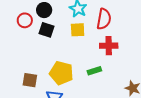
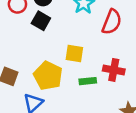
yellow square: (78, 30) -> (74, 54), moved
red cross: (109, 46) -> (114, 70), moved

